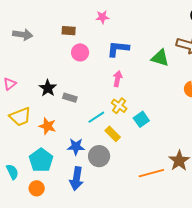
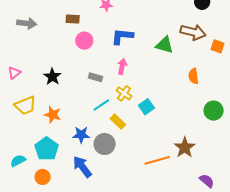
gray rectangle: (70, 98) -> (95, 77), moved
cyan semicircle: (12, 172) -> (18, 161), turned -91
blue arrow: (76, 179) -> (82, 167), turned 135

